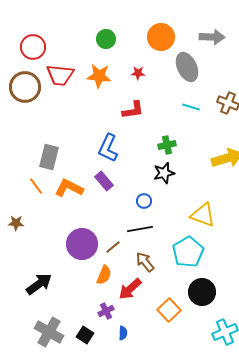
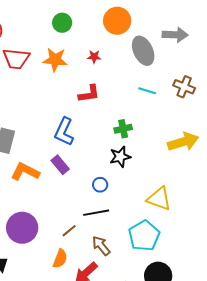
gray arrow: (212, 37) -> (175, 35), moved
purple circle: (82, 244) -> (22, 228), moved

